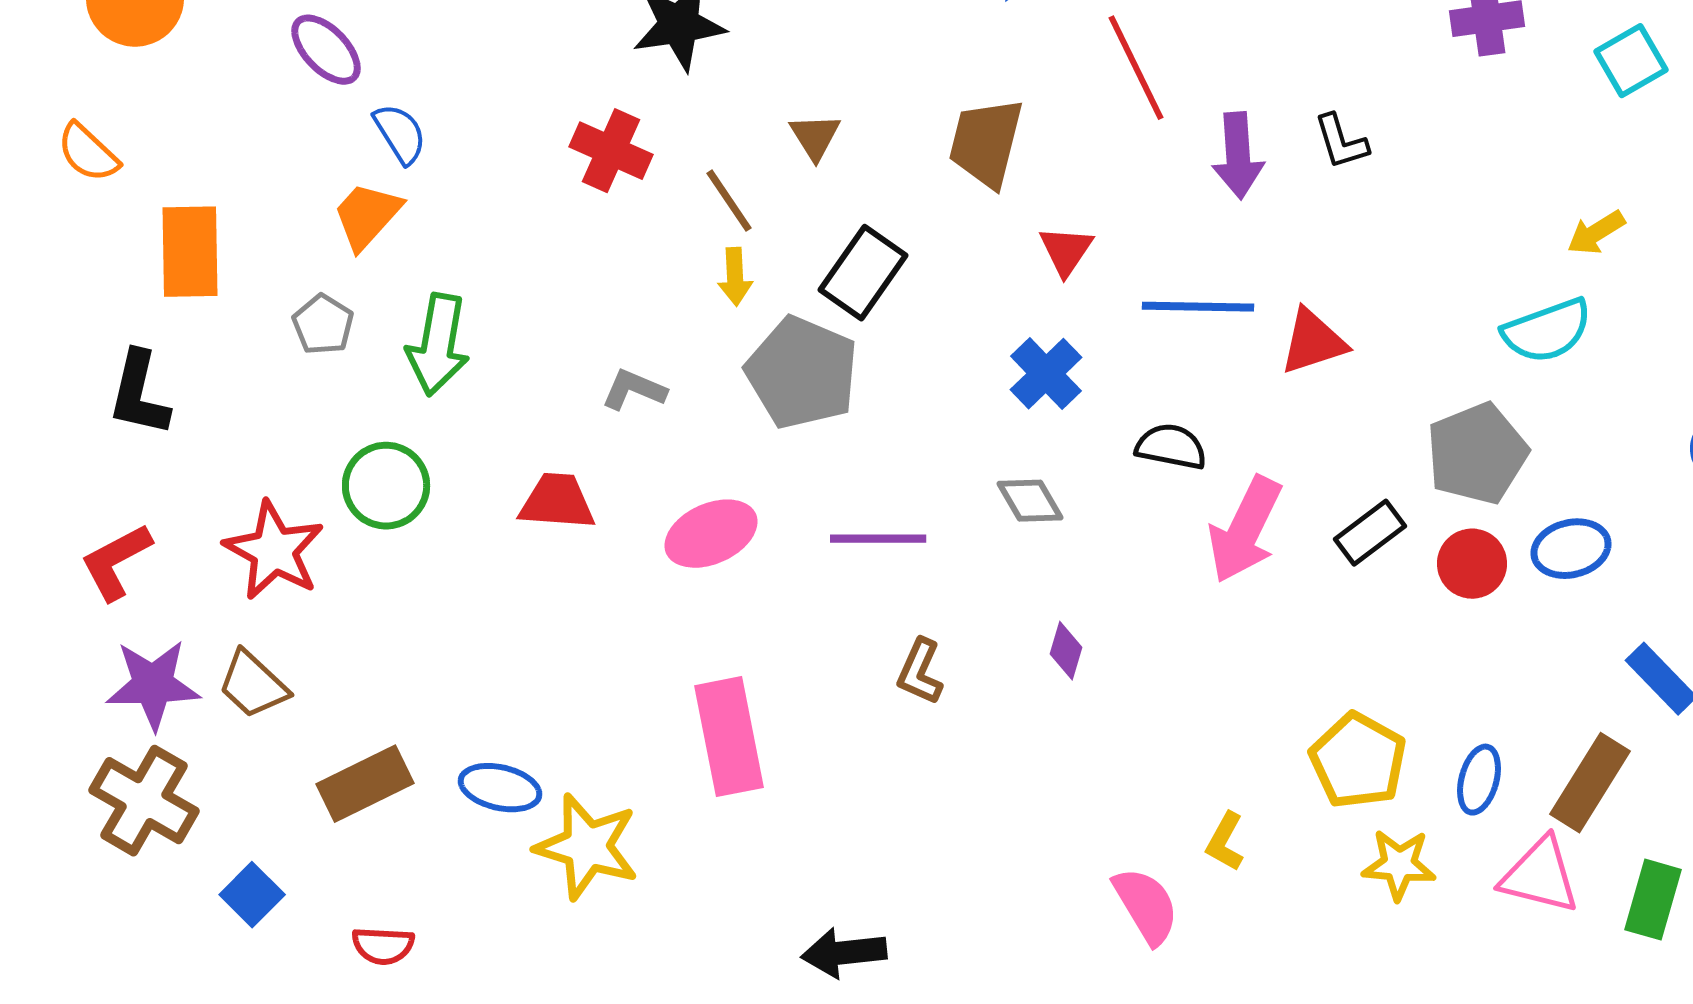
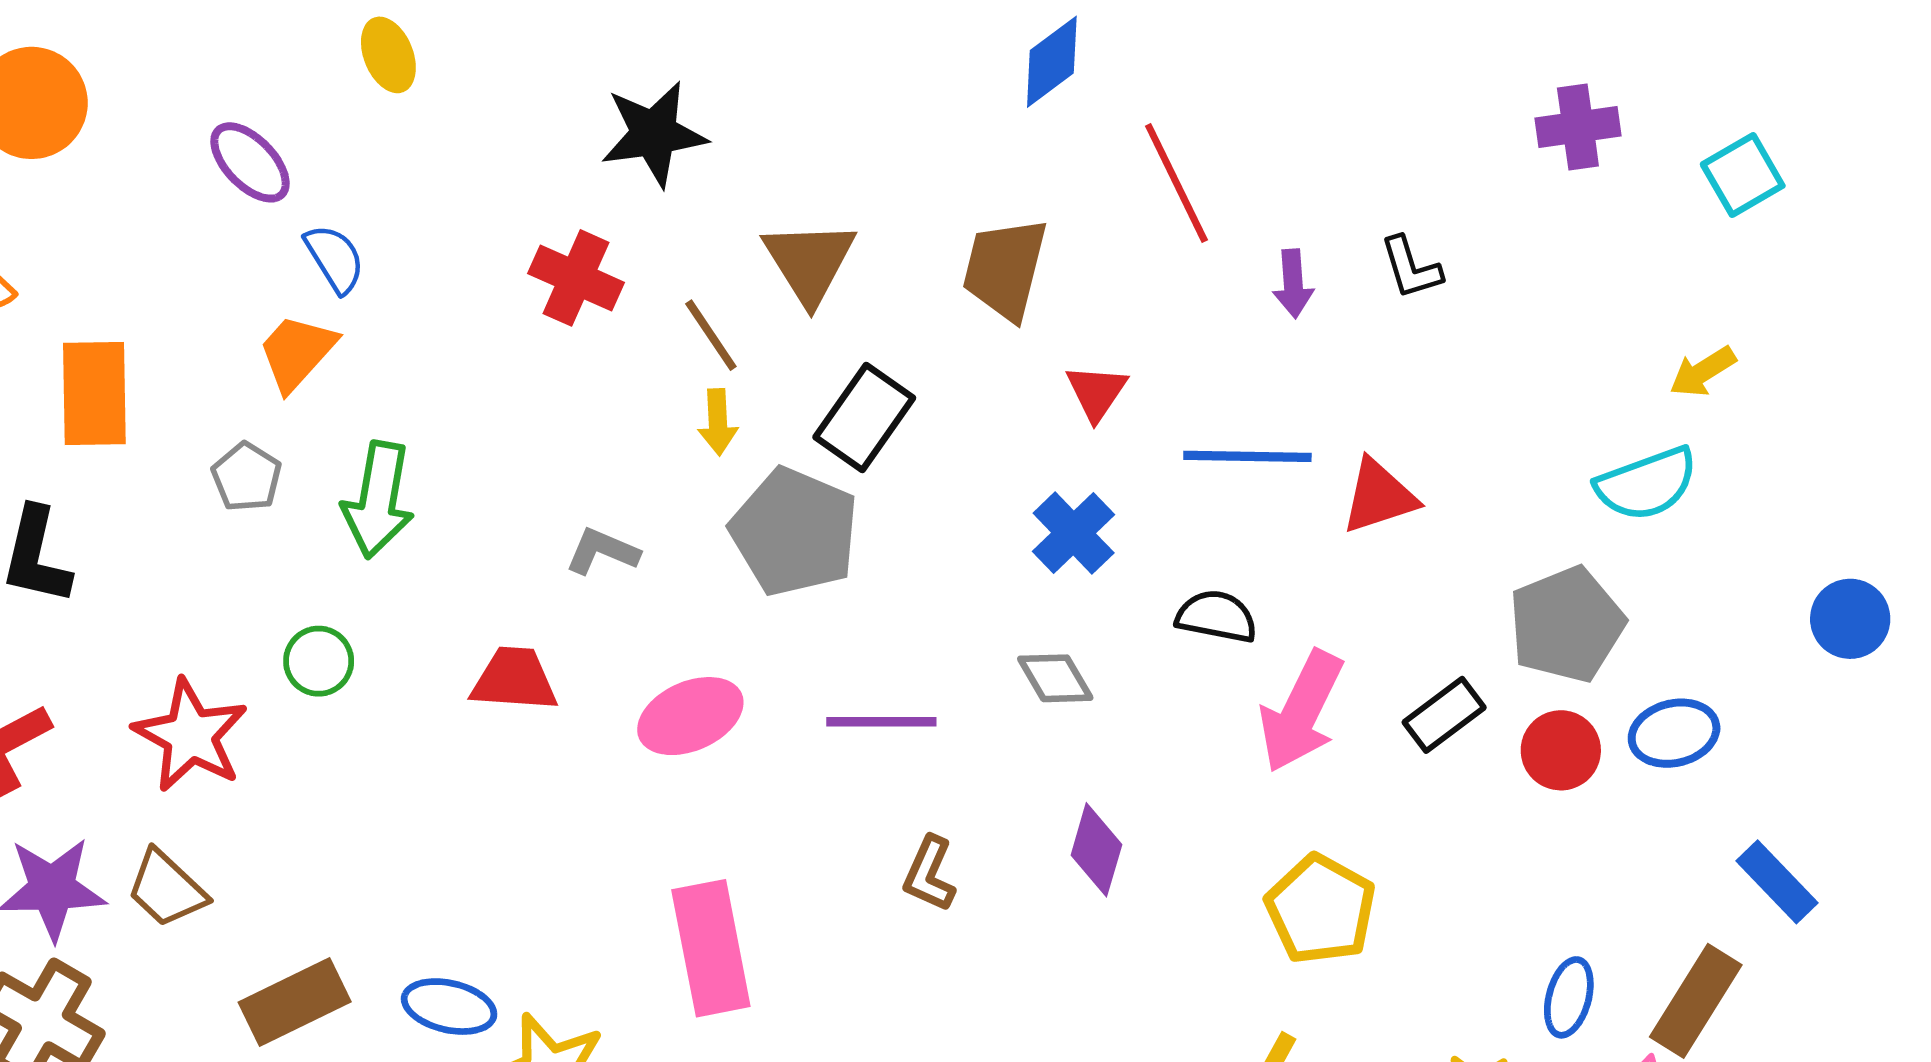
brown triangle: (815, 137) -> (809, 262), size x1.6
purple arrow: (1238, 156) -> (1293, 284), size x0.7
green circle: (386, 486) -> (319, 661), size x0.7
purple diamond: (1066, 651) -> (1096, 850), size x1.4
yellow pentagon: (1358, 761) -> (1321, 909), moved

